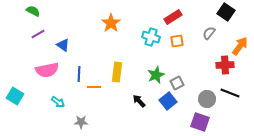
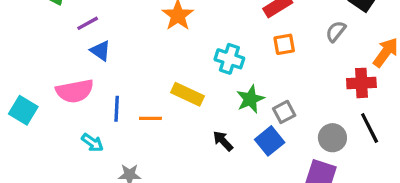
purple line: (38, 34) -> (88, 23), moved
cyan cross: (151, 37) -> (229, 59), moved
yellow rectangle: (117, 72) -> (188, 94), turned -72
blue line: (79, 74) -> (117, 109), moved
black line: (230, 93) -> (370, 128), turned 42
cyan square: (15, 96) -> (23, 110), moved

